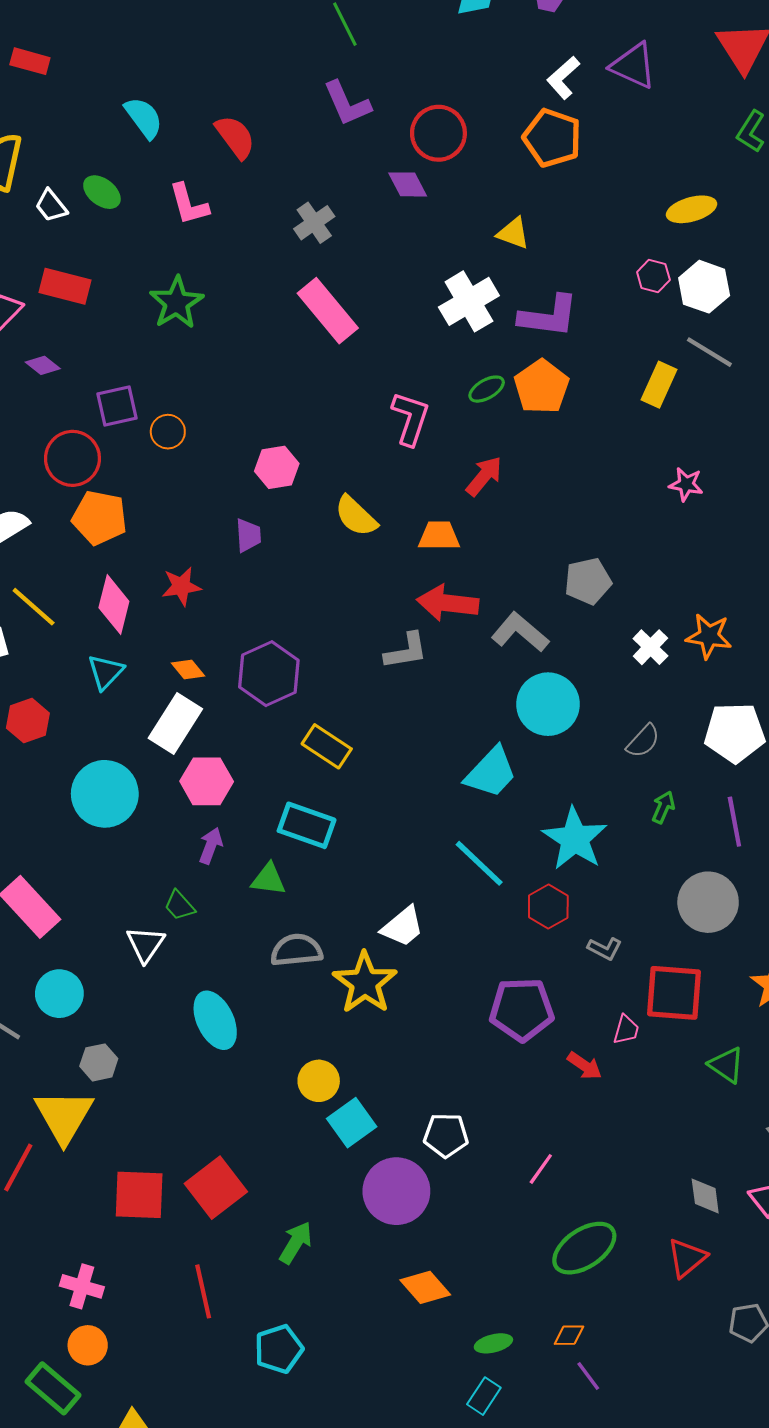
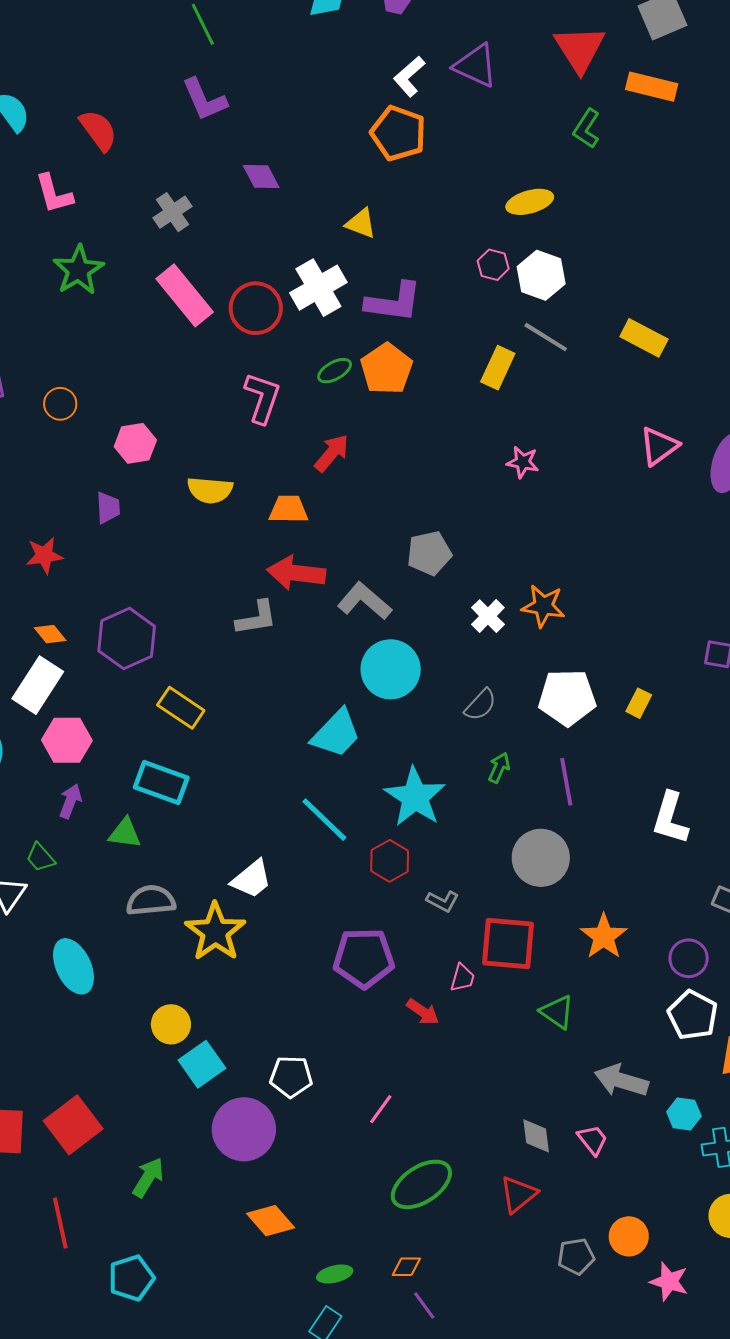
red circle: (438, 133) -> (256, 308), moved
green star: (177, 303) -> (78, 270), moved
orange circle: (168, 432) -> (60, 404), moved
yellow semicircle: (356, 516) -> (210, 490), turned -39

